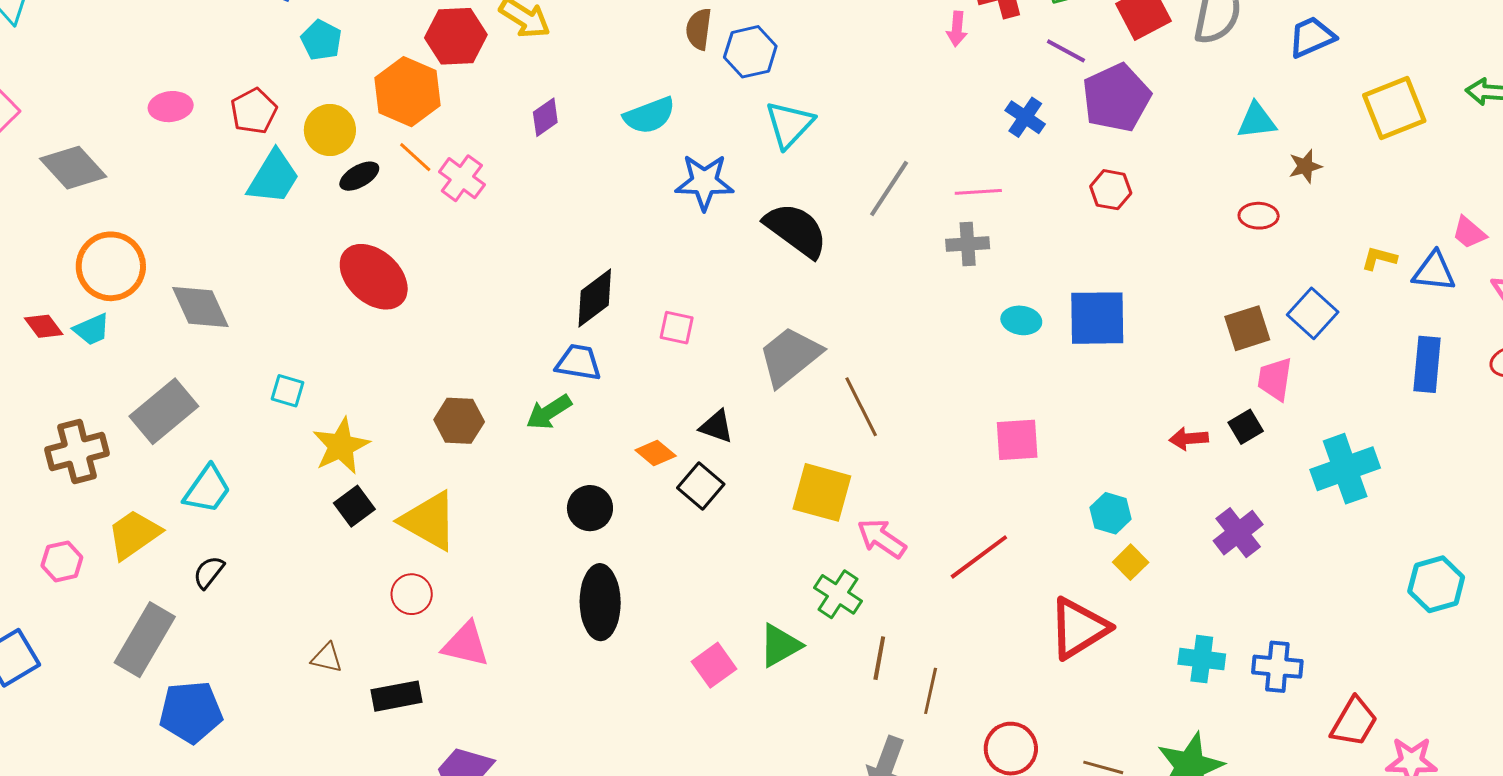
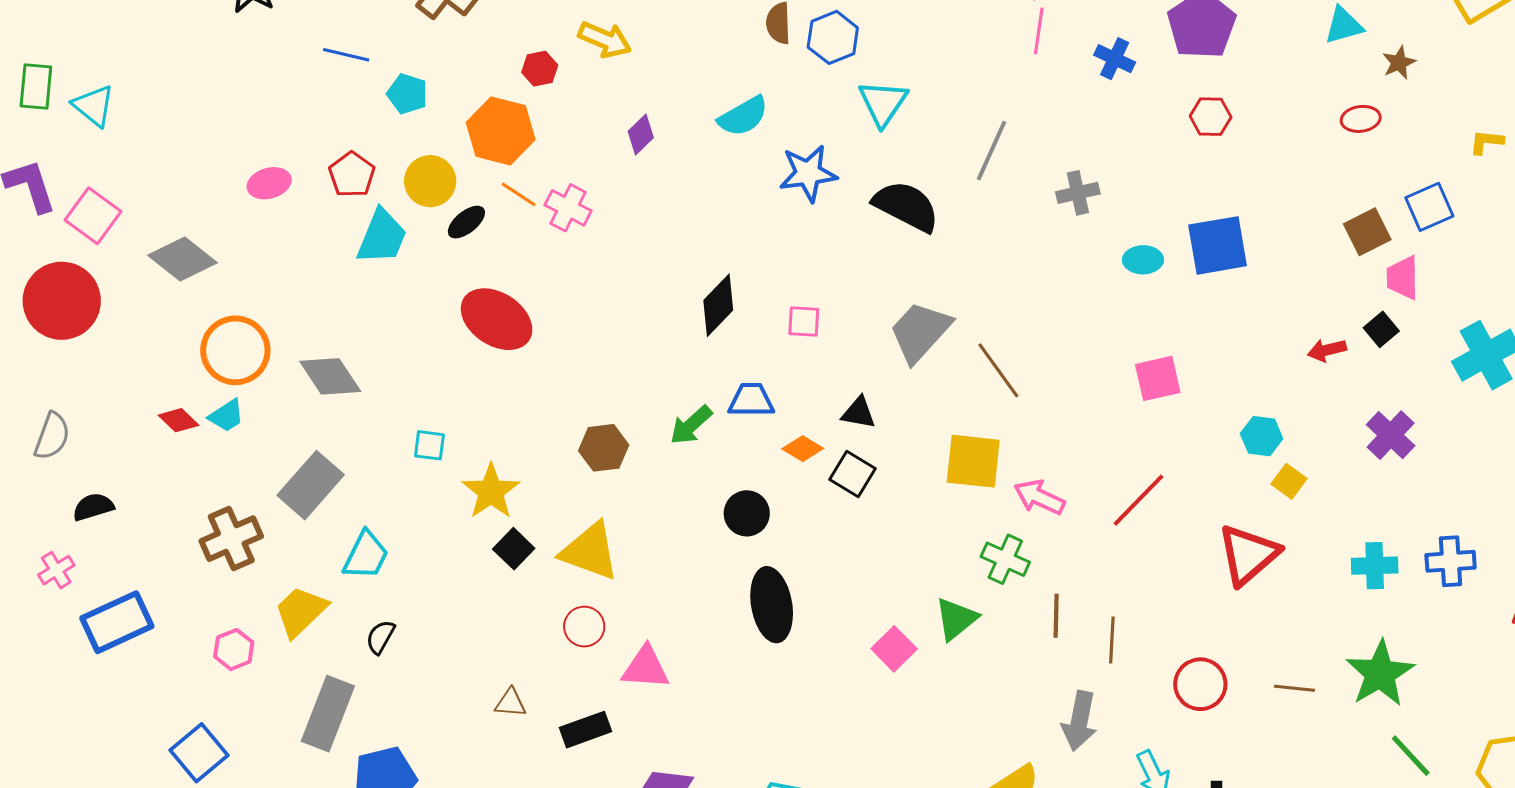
red hexagon: (456, 36) -> (540, 69), size x0.6
pink line: (978, 192) -> (1039, 31), moved, turned -69
blue square: (1313, 313) -> (1429, 207), turned 33
blue trapezoid: (578, 362) -> (751, 400), moved

